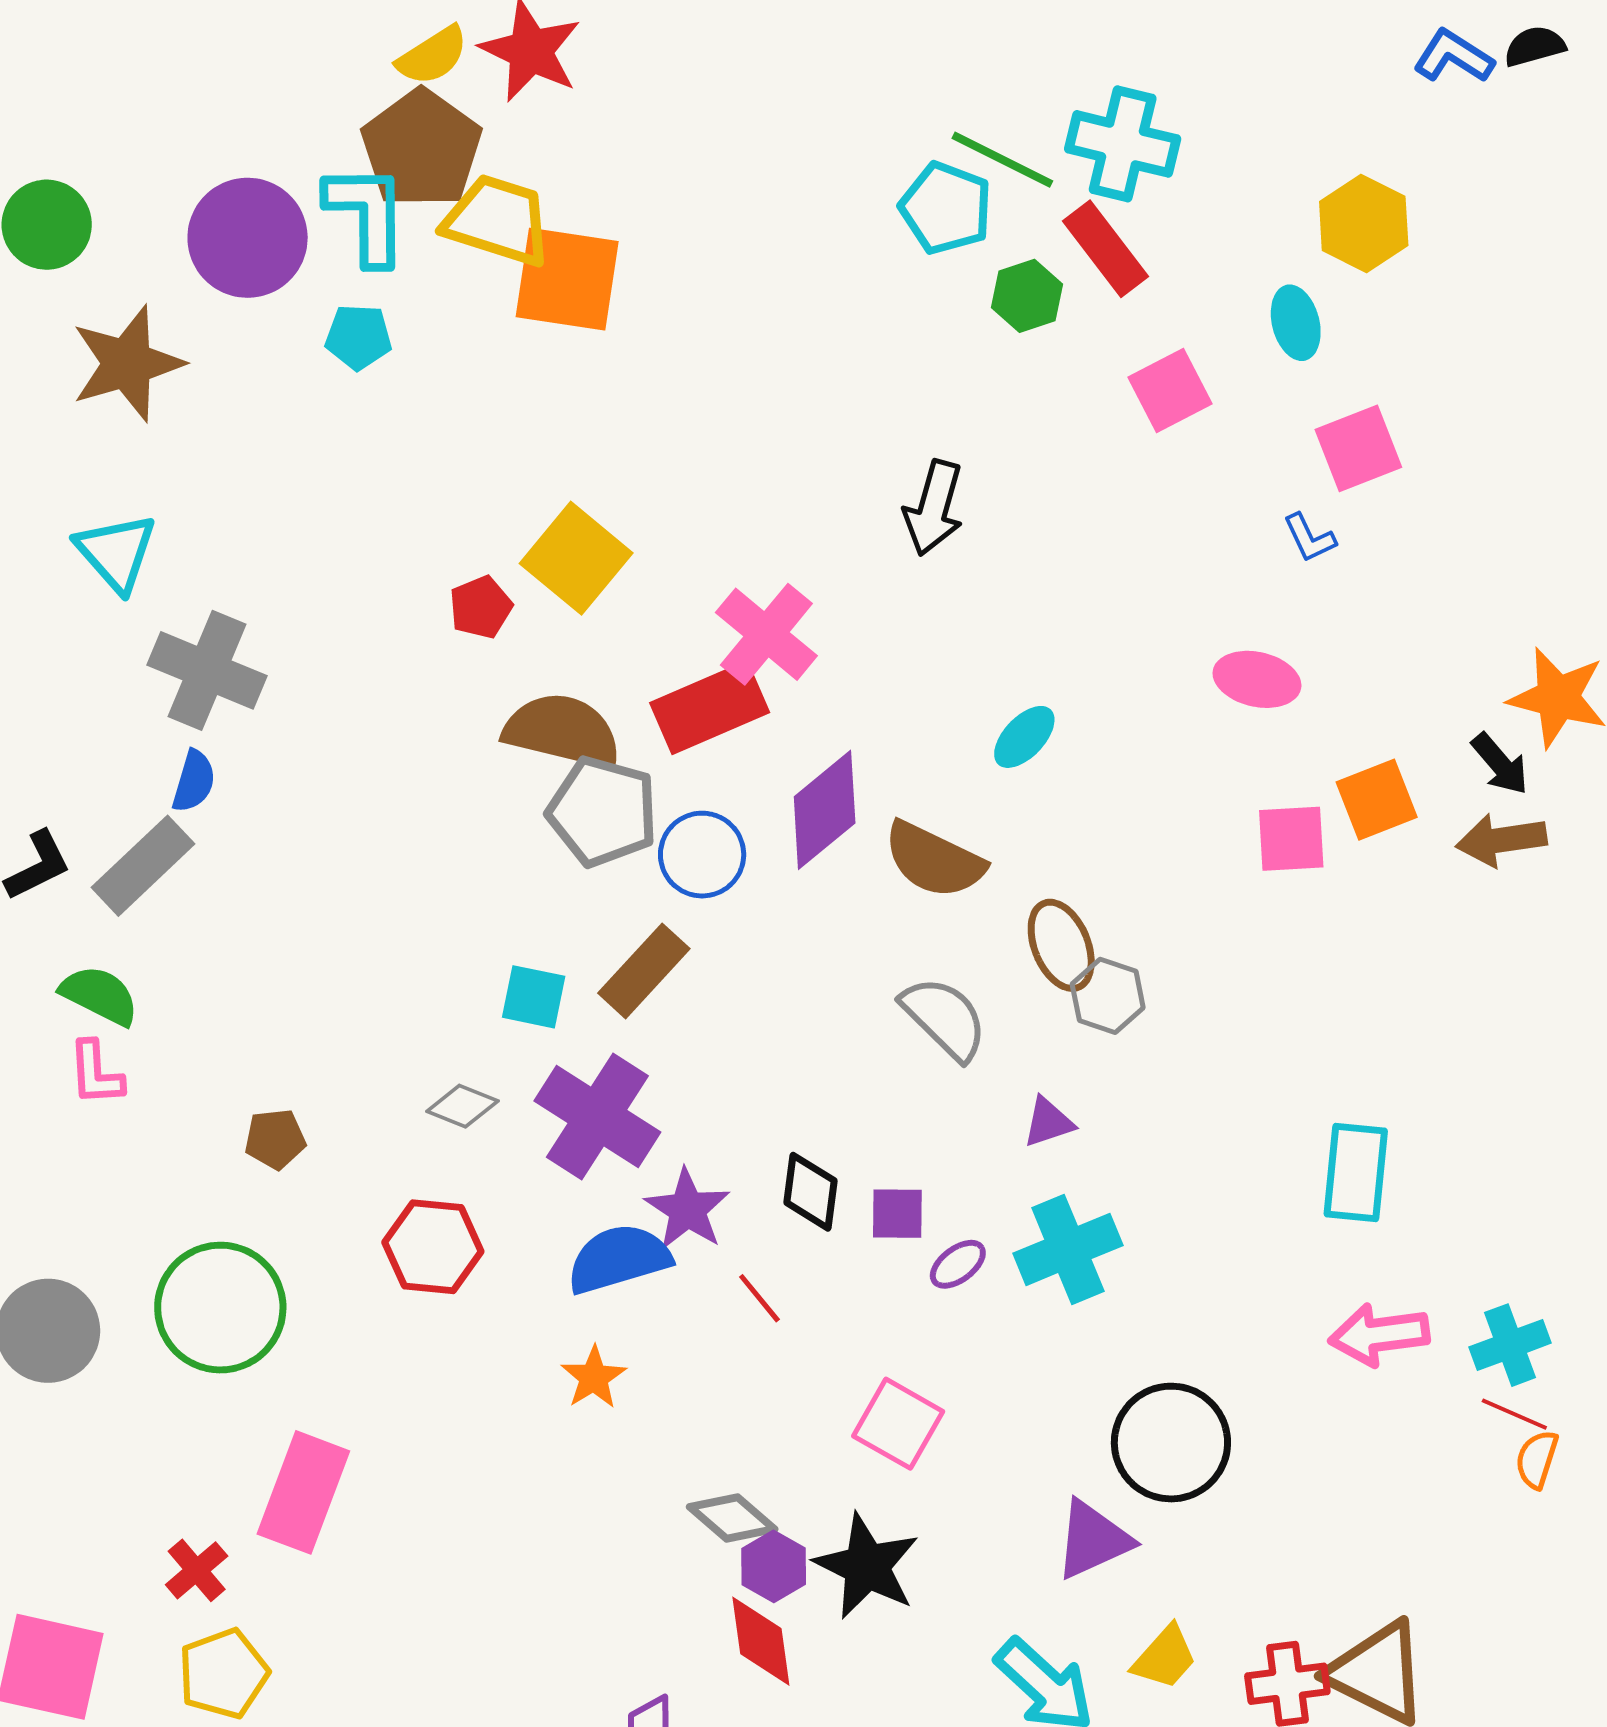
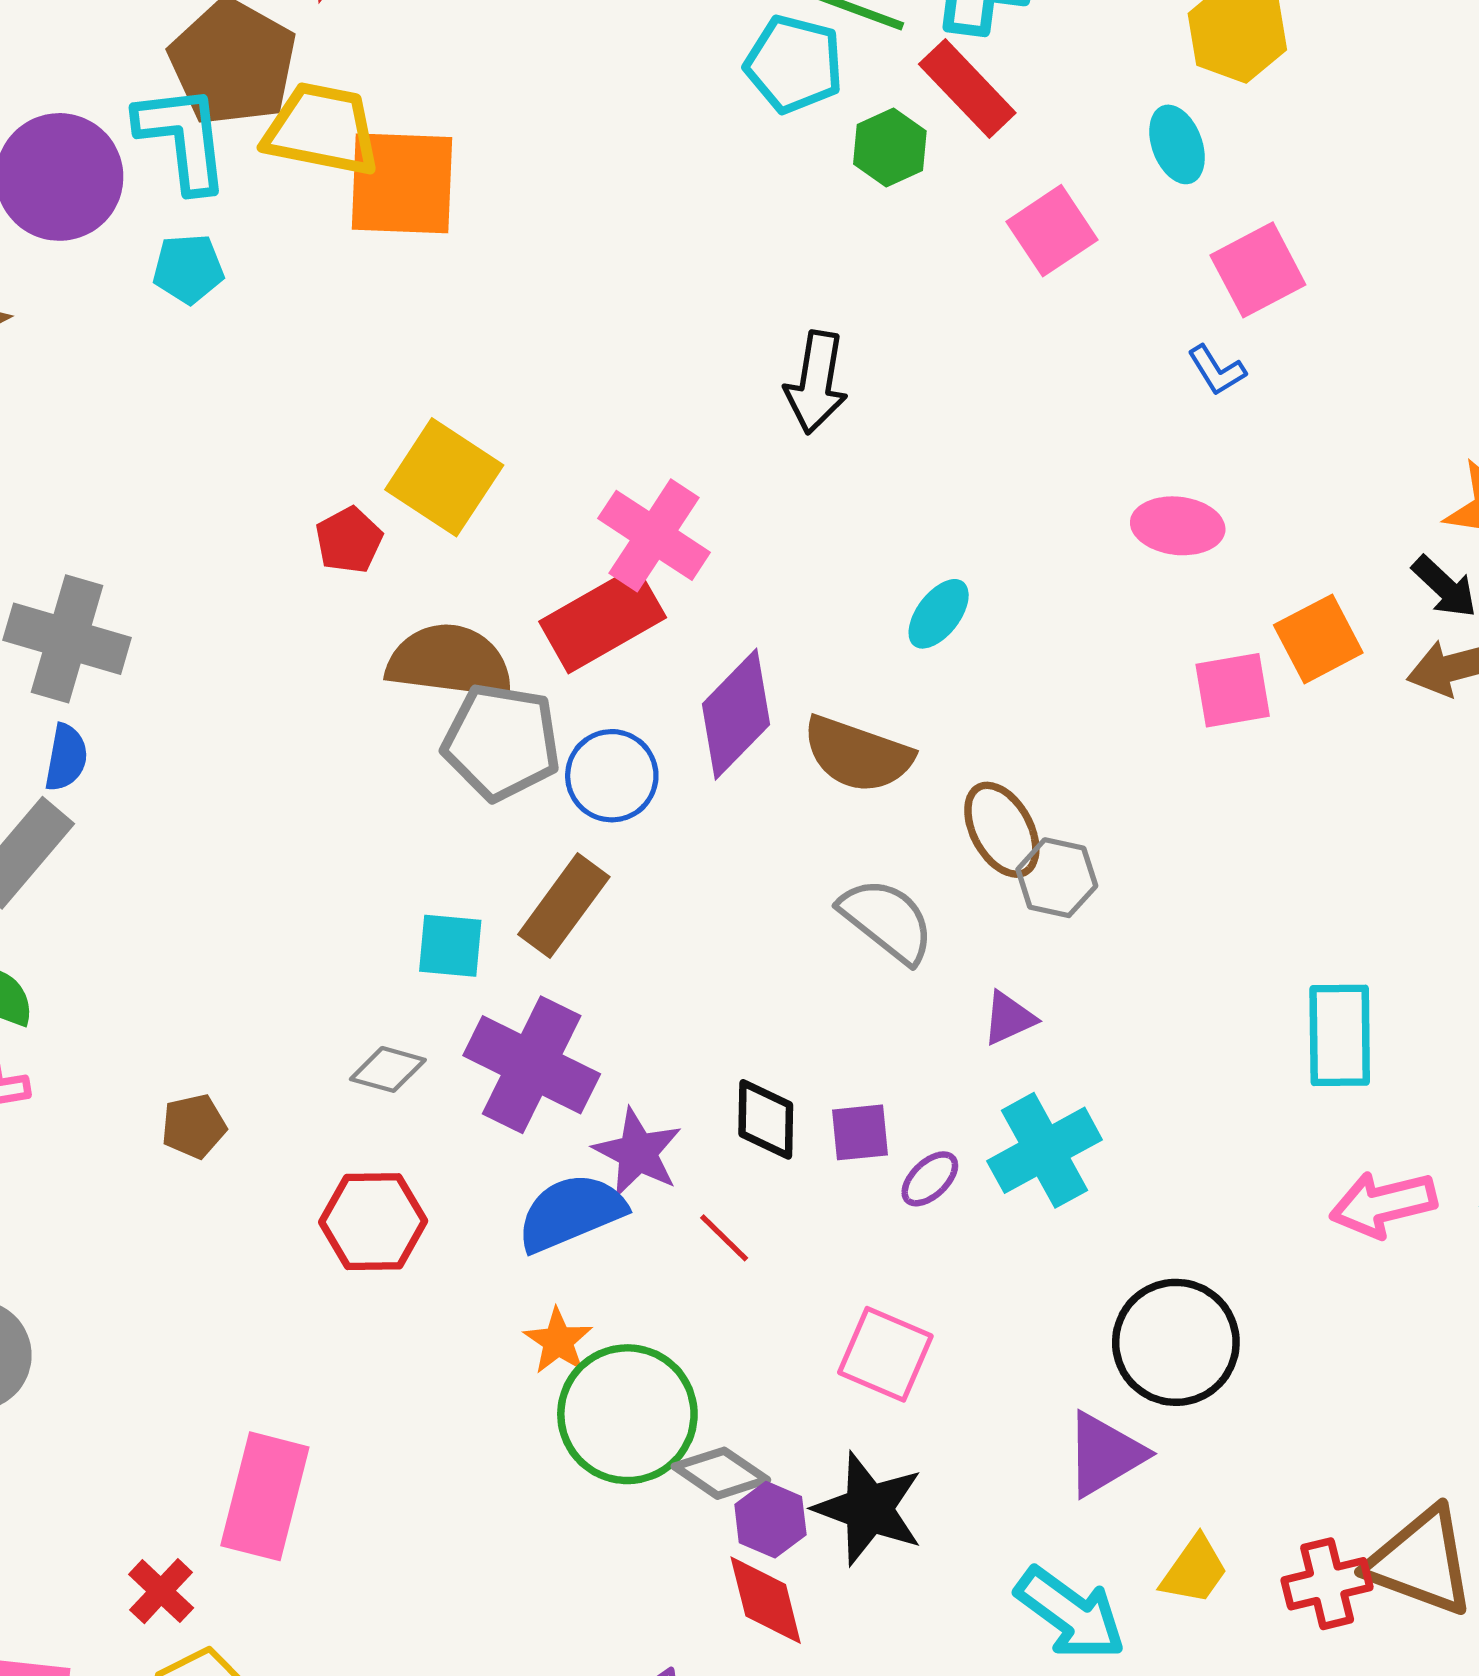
green circle: (220, 1308) -> (627, 1414), moved

